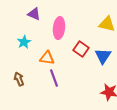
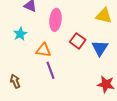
brown arrow: (19, 79) -> (15, 81), moved

